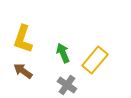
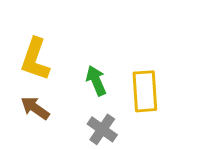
yellow rectangle: (95, 60) -> (145, 91), turned -44

